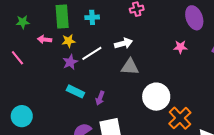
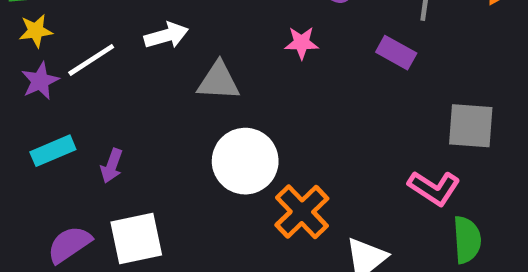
gray triangle: (130, 67) -> (219, 81), moved
cyan rectangle: (75, 91) -> (53, 151), turned -48

